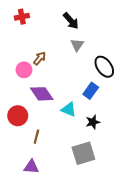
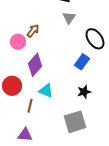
purple diamond: (42, 94) -> (35, 65), turned 75
cyan triangle: (69, 109) -> (46, 91), moved

